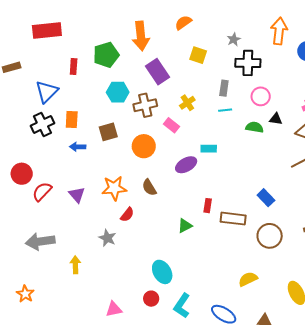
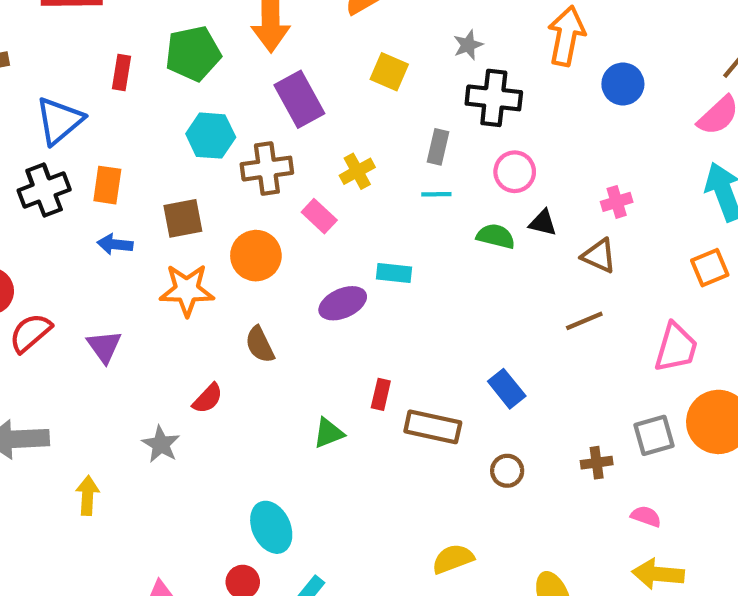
orange star: (114, 188) -> (187, 290), moved
brown circle: (270, 236) -> (507, 471), size x0.6

